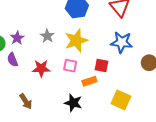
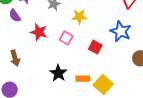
yellow star: (76, 41) -> (79, 17), size x0.7
purple semicircle: (12, 60) -> (15, 16), turned -32
orange rectangle: (89, 81) -> (83, 79), moved

